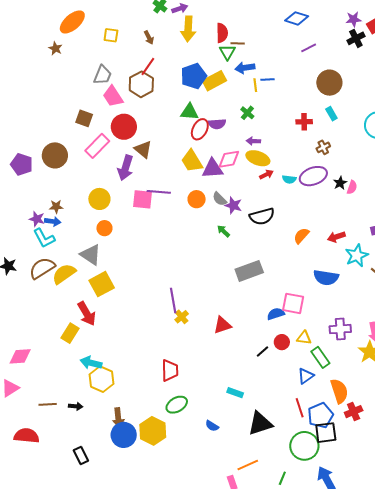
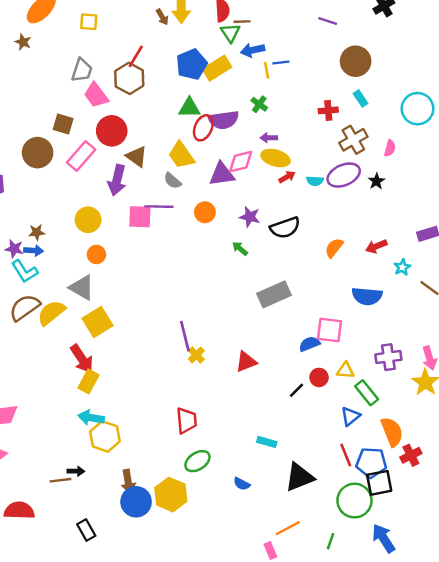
brown arrow: (149, 38) -> (162, 17), moved
purple line: (309, 48) -> (328, 21), turned 49
purple semicircle: (217, 124) -> (224, 120), size x1.4
brown cross: (323, 147) -> (353, 140), size x1.6
brown circle: (55, 155) -> (38, 153), moved
yellow trapezoid: (192, 161) -> (181, 155), moved
pink semicircle: (352, 187) -> (390, 148), moved
gray semicircle: (220, 199) -> (172, 181), moved
cyan star: (357, 256) -> (402, 267), size x0.6
yellow rectangle: (70, 333) -> (89, 381), moved
brown line: (48, 404) -> (60, 480), moved
blue pentagon: (320, 415) -> (371, 463), turned 30

